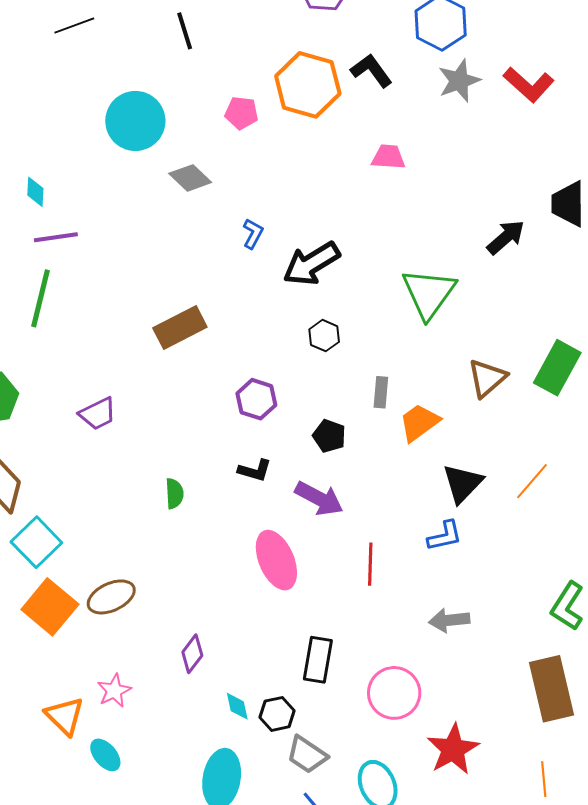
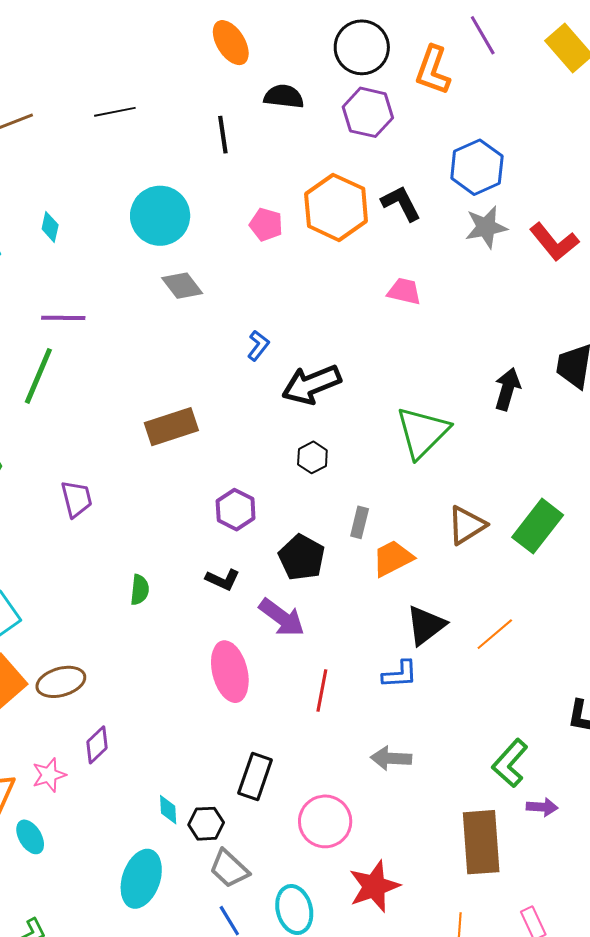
gray diamond: (190, 178) -> (182, 286), moved
cyan diamond: (35, 192) -> (50, 227), moved
black arrow: (506, 237) -> (507, 389), turned -42
purple trapezoid: (98, 414) -> (77, 499), turned -87
black pentagon: (329, 436) -> (302, 557), size x1.4
purple diamond: (192, 654) -> (97, 745), moved

